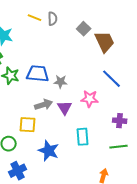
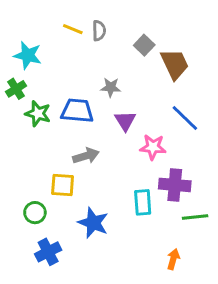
gray star: (61, 82) -> (111, 87), moved
purple triangle: (65, 108) -> (125, 121), moved
purple cross: (120, 121) -> (175, 185), moved, size x1.5

